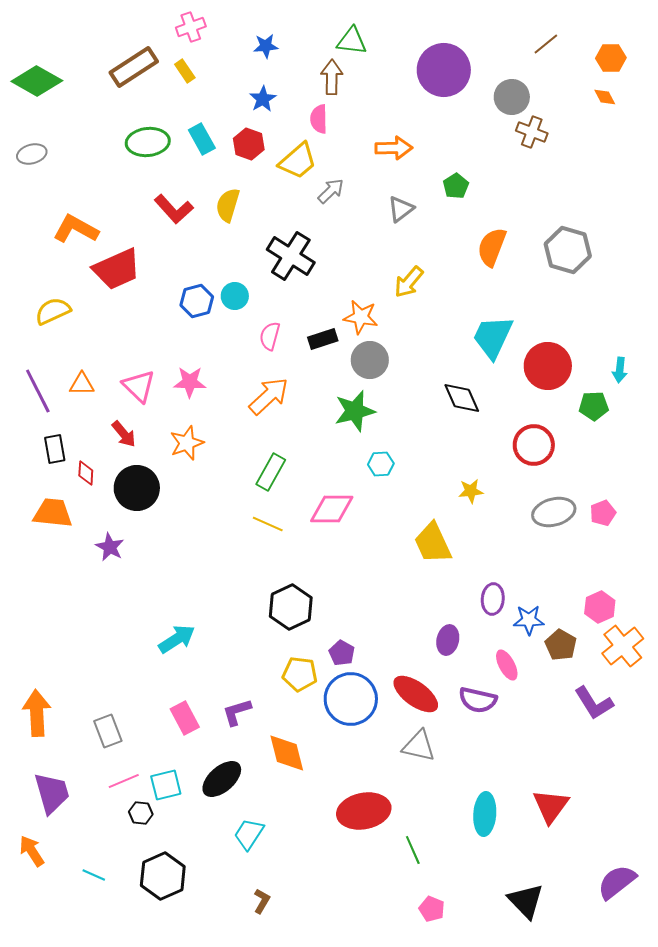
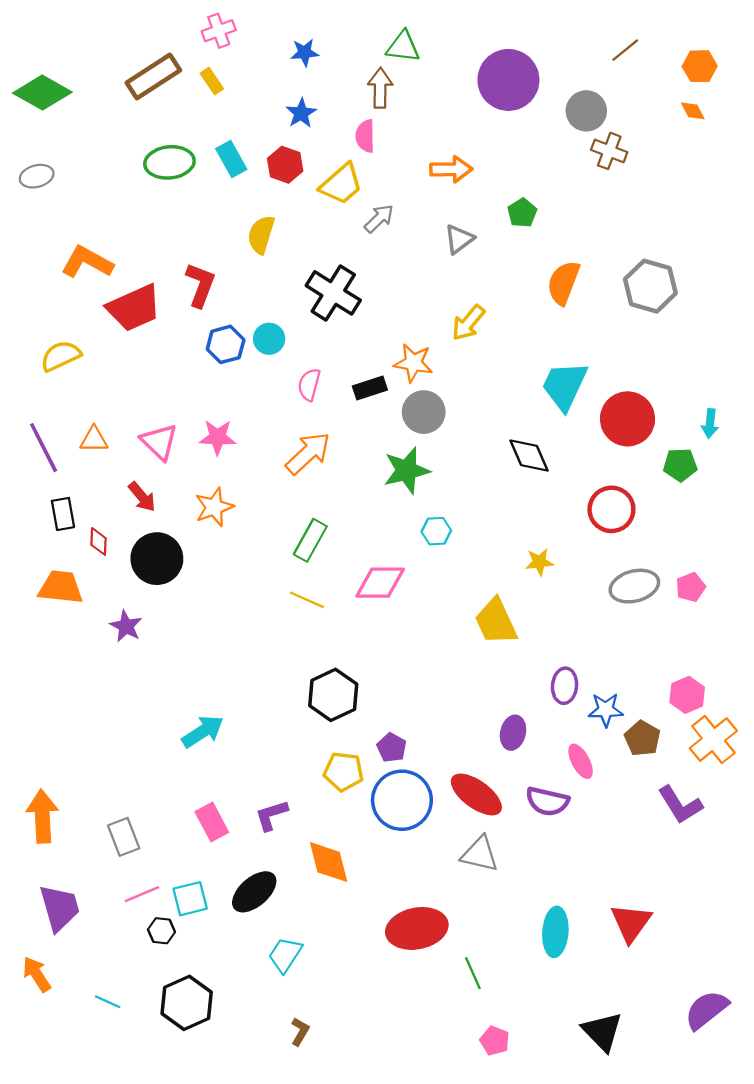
red L-shape: (174, 209) -> (200, 285), moved, turned -117

